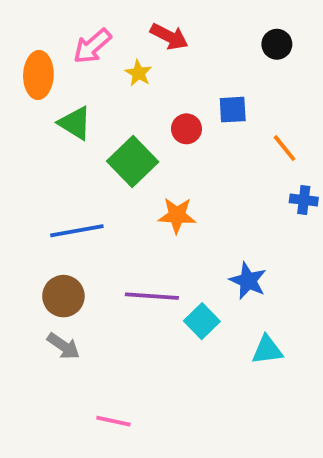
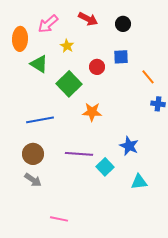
black circle: (277, 44) -> (123, 24), moved
yellow star: (138, 73) -> (67, 46), moved

